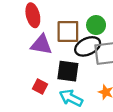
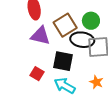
brown square: (68, 31) -> (65, 25), turned -35
black ellipse: (88, 46) -> (82, 40), turned 30

